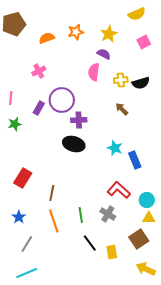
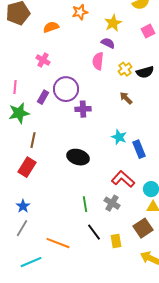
orange star: (76, 32) -> (80, 12), moved
pink cross: (39, 71) -> (43, 60), turned -32
yellow cross: (121, 80) -> (125, 69), turned -32
green star: (15, 124) -> (19, 113), size x1.5
black ellipse: (74, 144) -> (78, 157), moved
brown line: (52, 193) -> (33, 140), moved
orange line: (54, 221) -> (58, 243), moved, turned -50
gray line: (27, 244) -> (22, 228), moved

